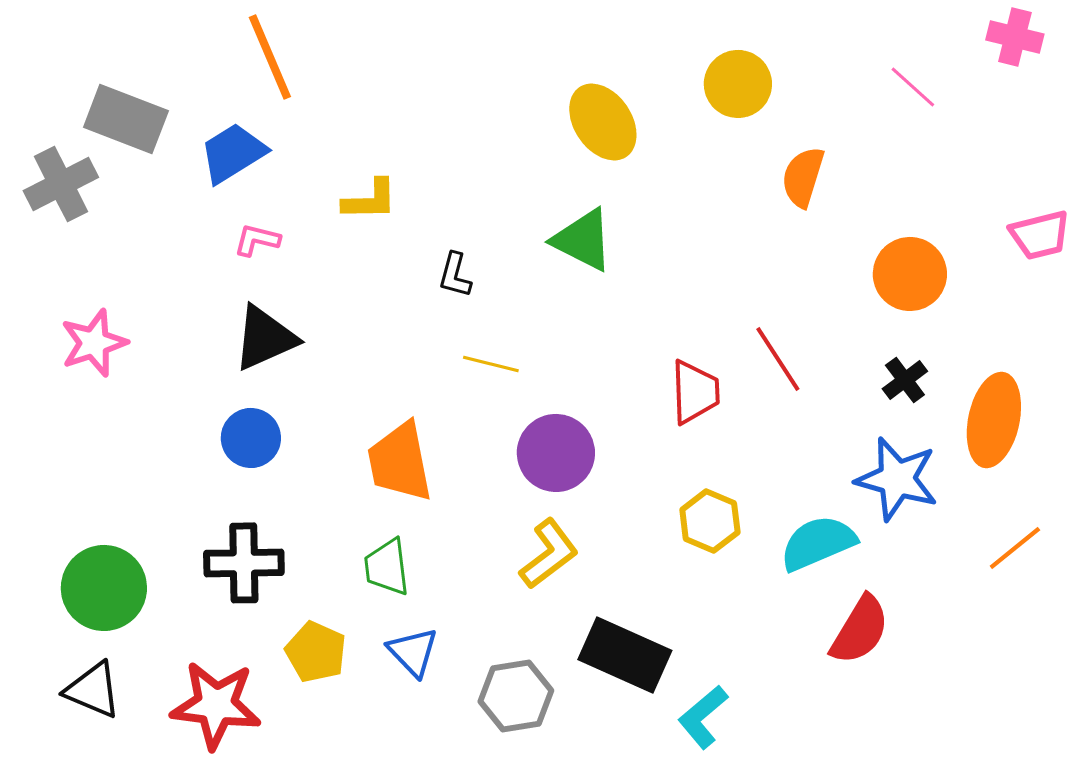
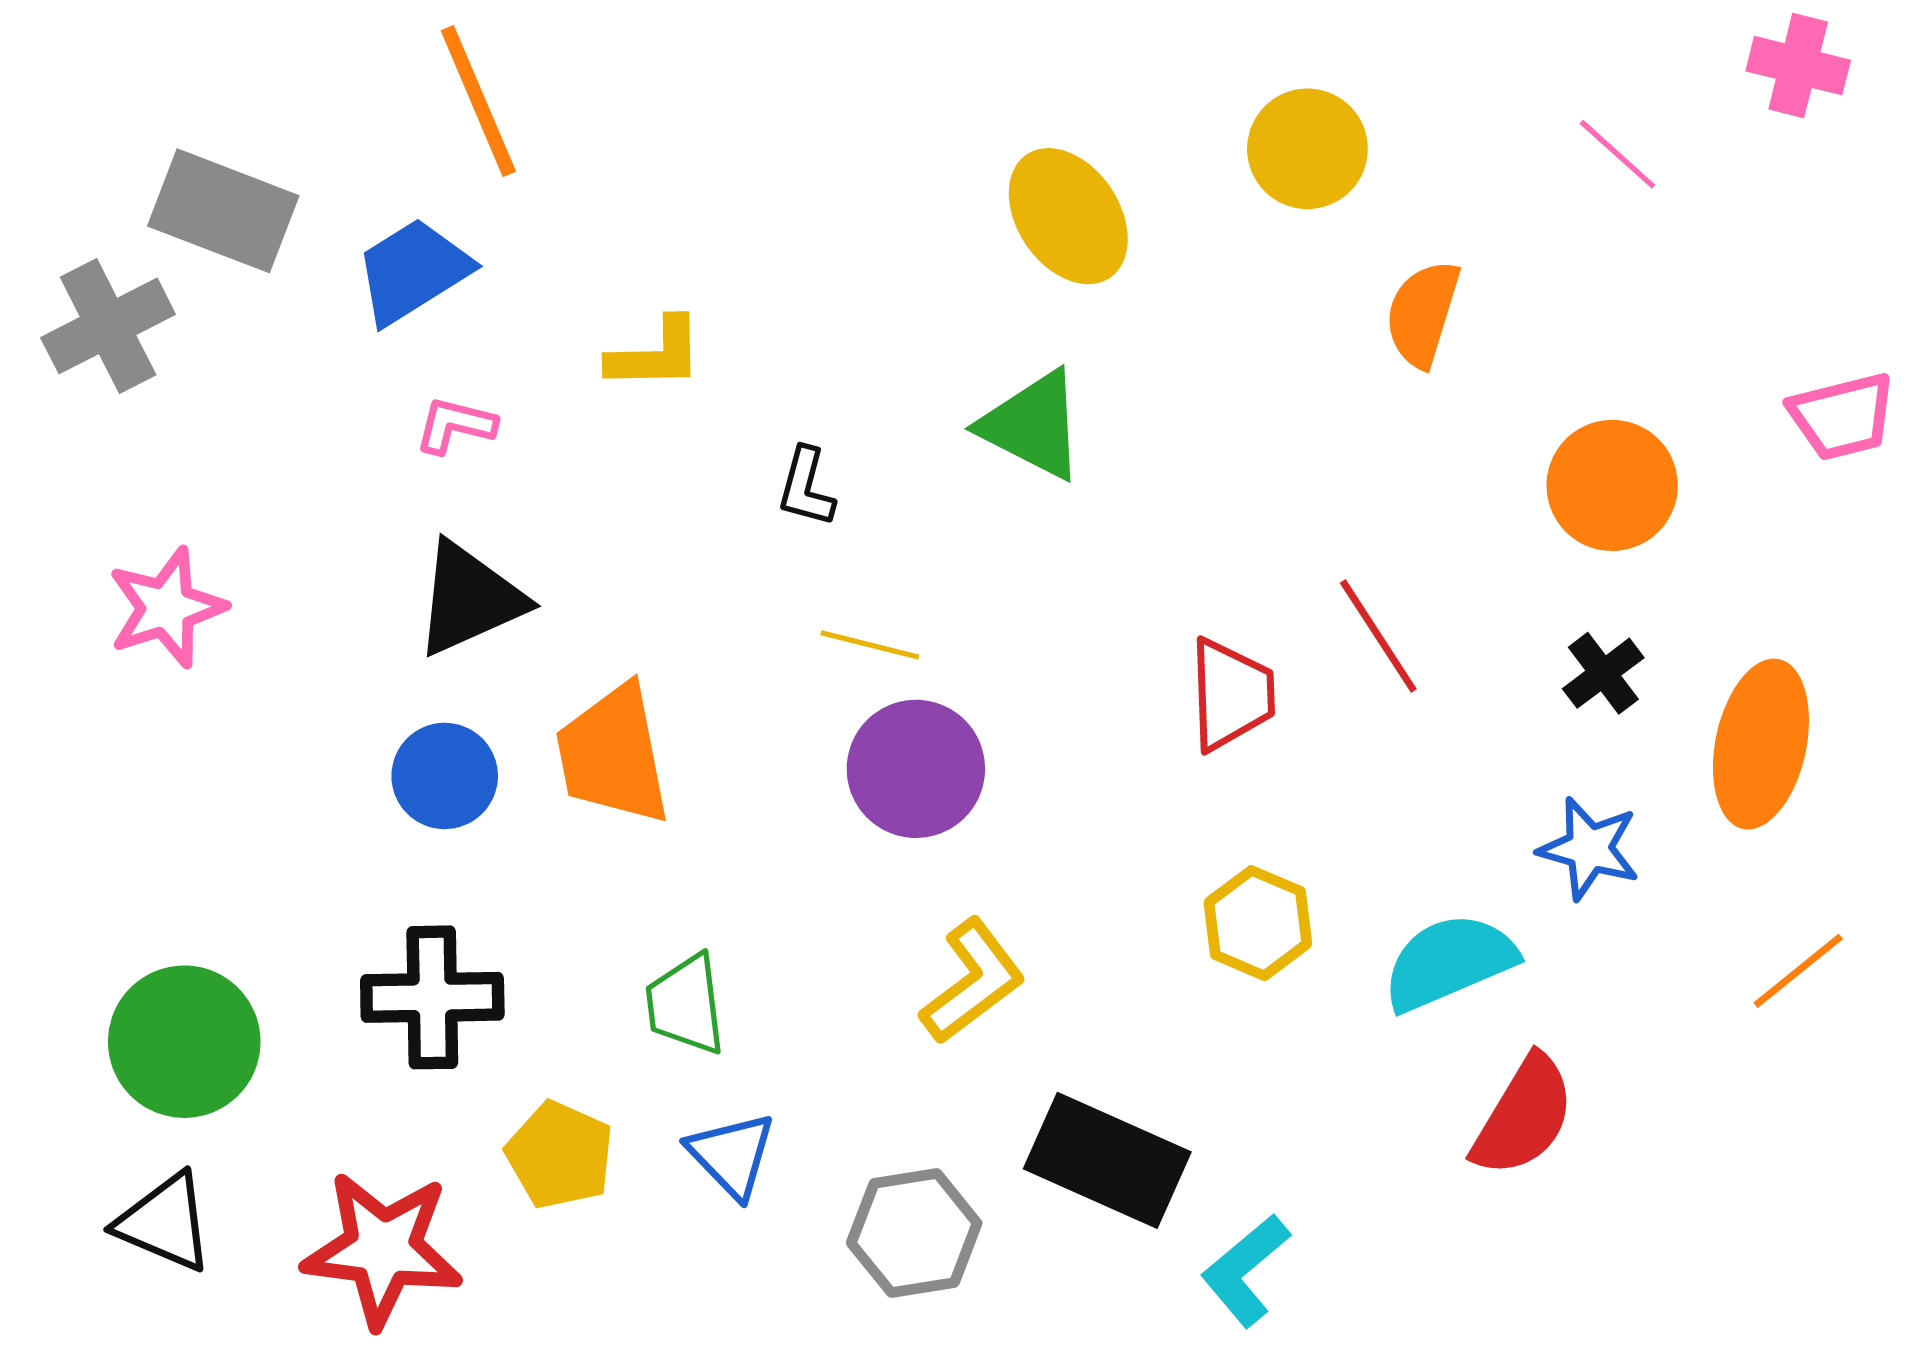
purple circle: (556, 453) -> (916, 769), moved
orange trapezoid: (400, 462) -> (613, 755), moved
blue star: (897, 479) -> (1589, 849), size x0.7

